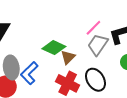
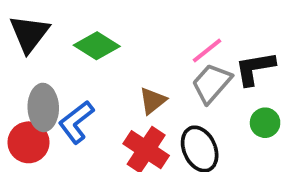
green diamond: (54, 48) -> (97, 46), moved

